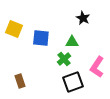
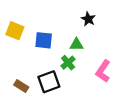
brown rectangle: (20, 81) -> (21, 86), turned -40
black square: (73, 82) -> (49, 82), moved

